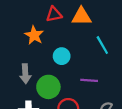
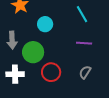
purple line: (89, 80) -> (84, 43), moved

